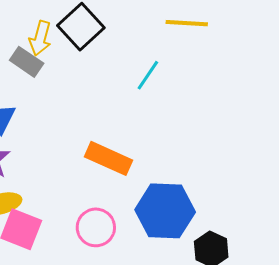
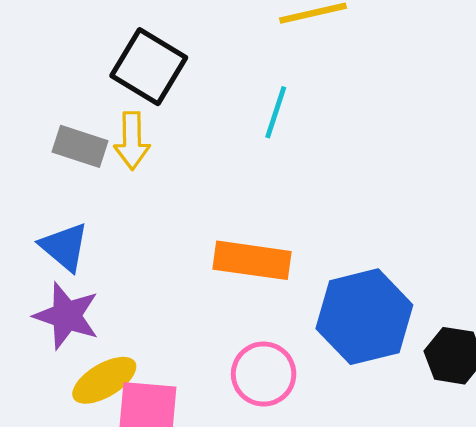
yellow arrow: (40, 38) -> (132, 141), moved

